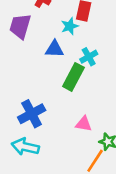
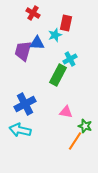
purple trapezoid: (20, 26) -> (23, 51), moved
blue triangle: (54, 49) -> (37, 43), moved

